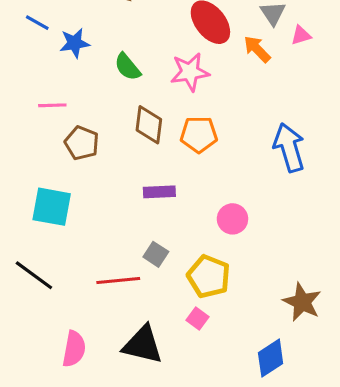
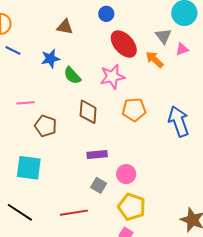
blue star: (75, 43) -> (50, 59), moved
orange pentagon: (199, 134) -> (134, 110), moved
pink circle: (232, 219) -> (126, 174), moved
gray square: (156, 254) -> (99, 185), moved

